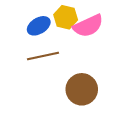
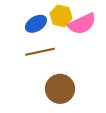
brown circle: (82, 89) -> (60, 89), moved

